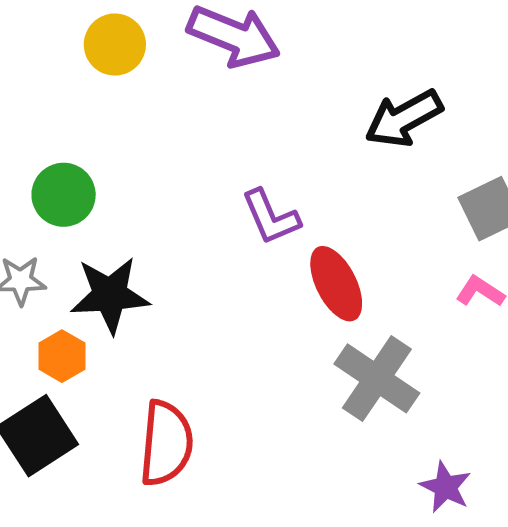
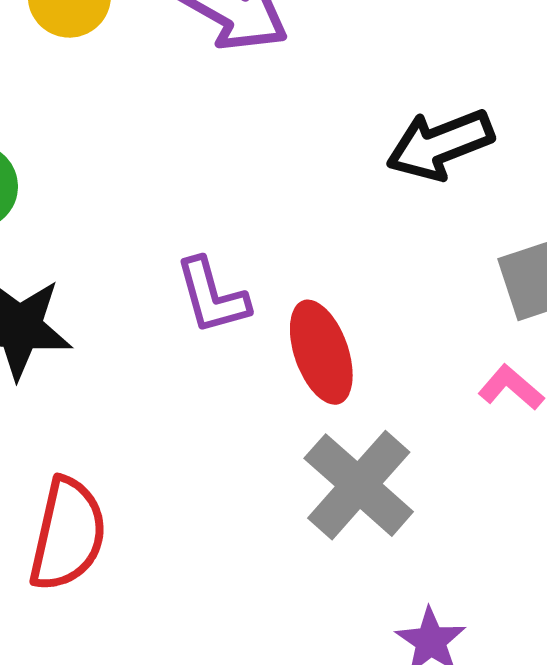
purple L-shape: (271, 217) -> (212, 296), moved

